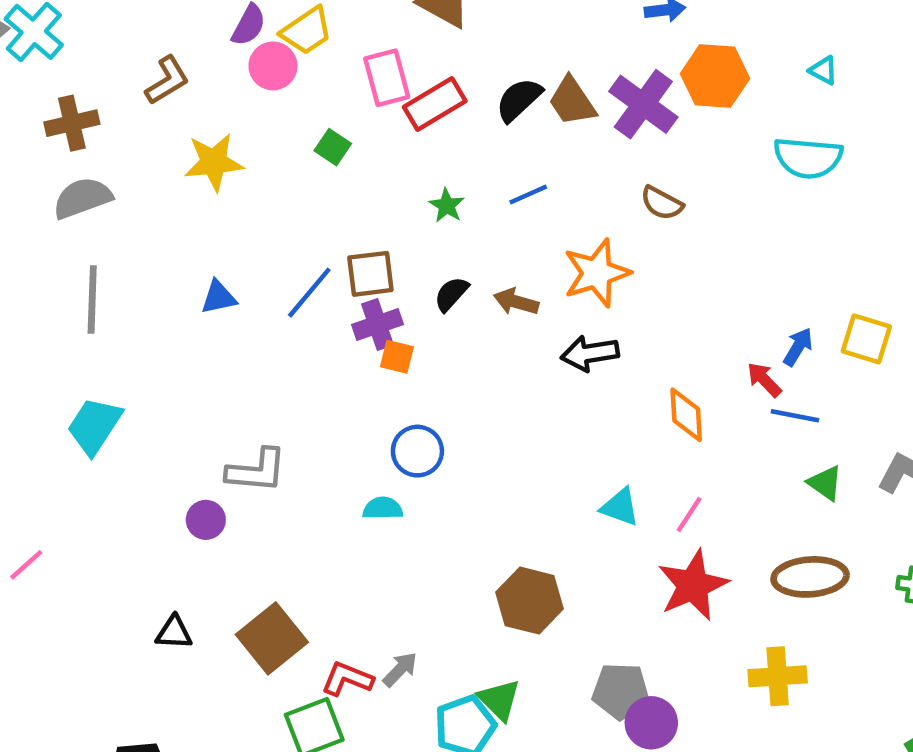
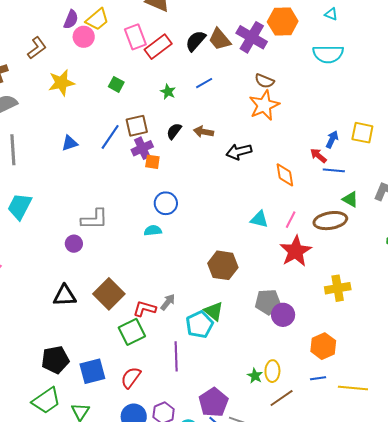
green square: (333, 147) -> (116, 84), moved
orange star: (597, 273) -> (264, 105), moved
brown ellipse: (810, 577) -> (330, 221), moved
black triangle: (174, 632) -> (65, 296), size x1.4

